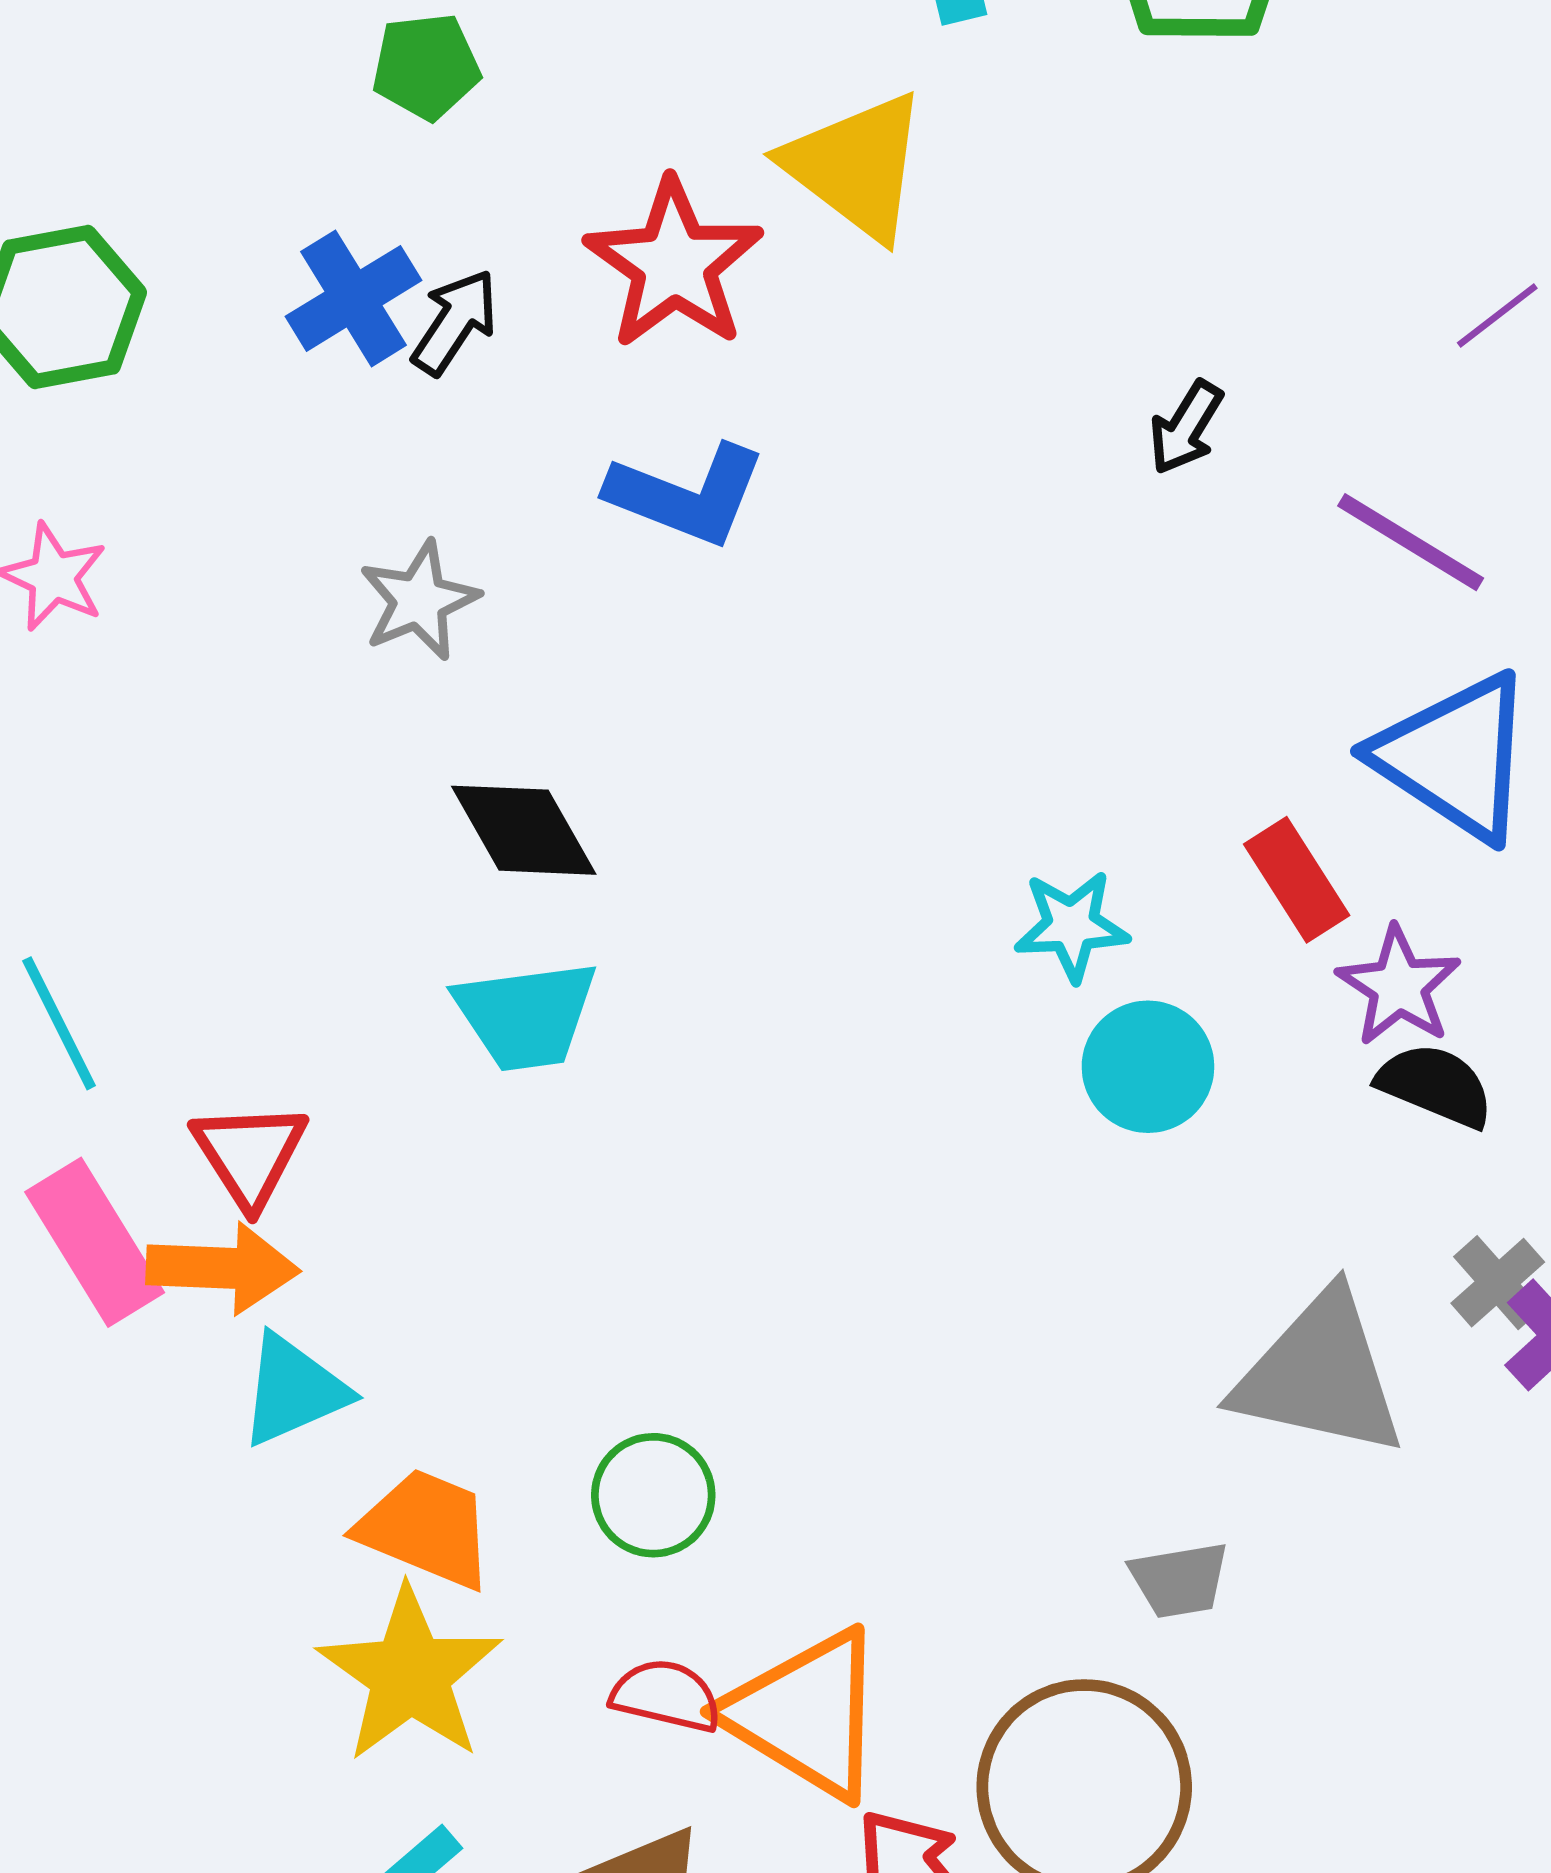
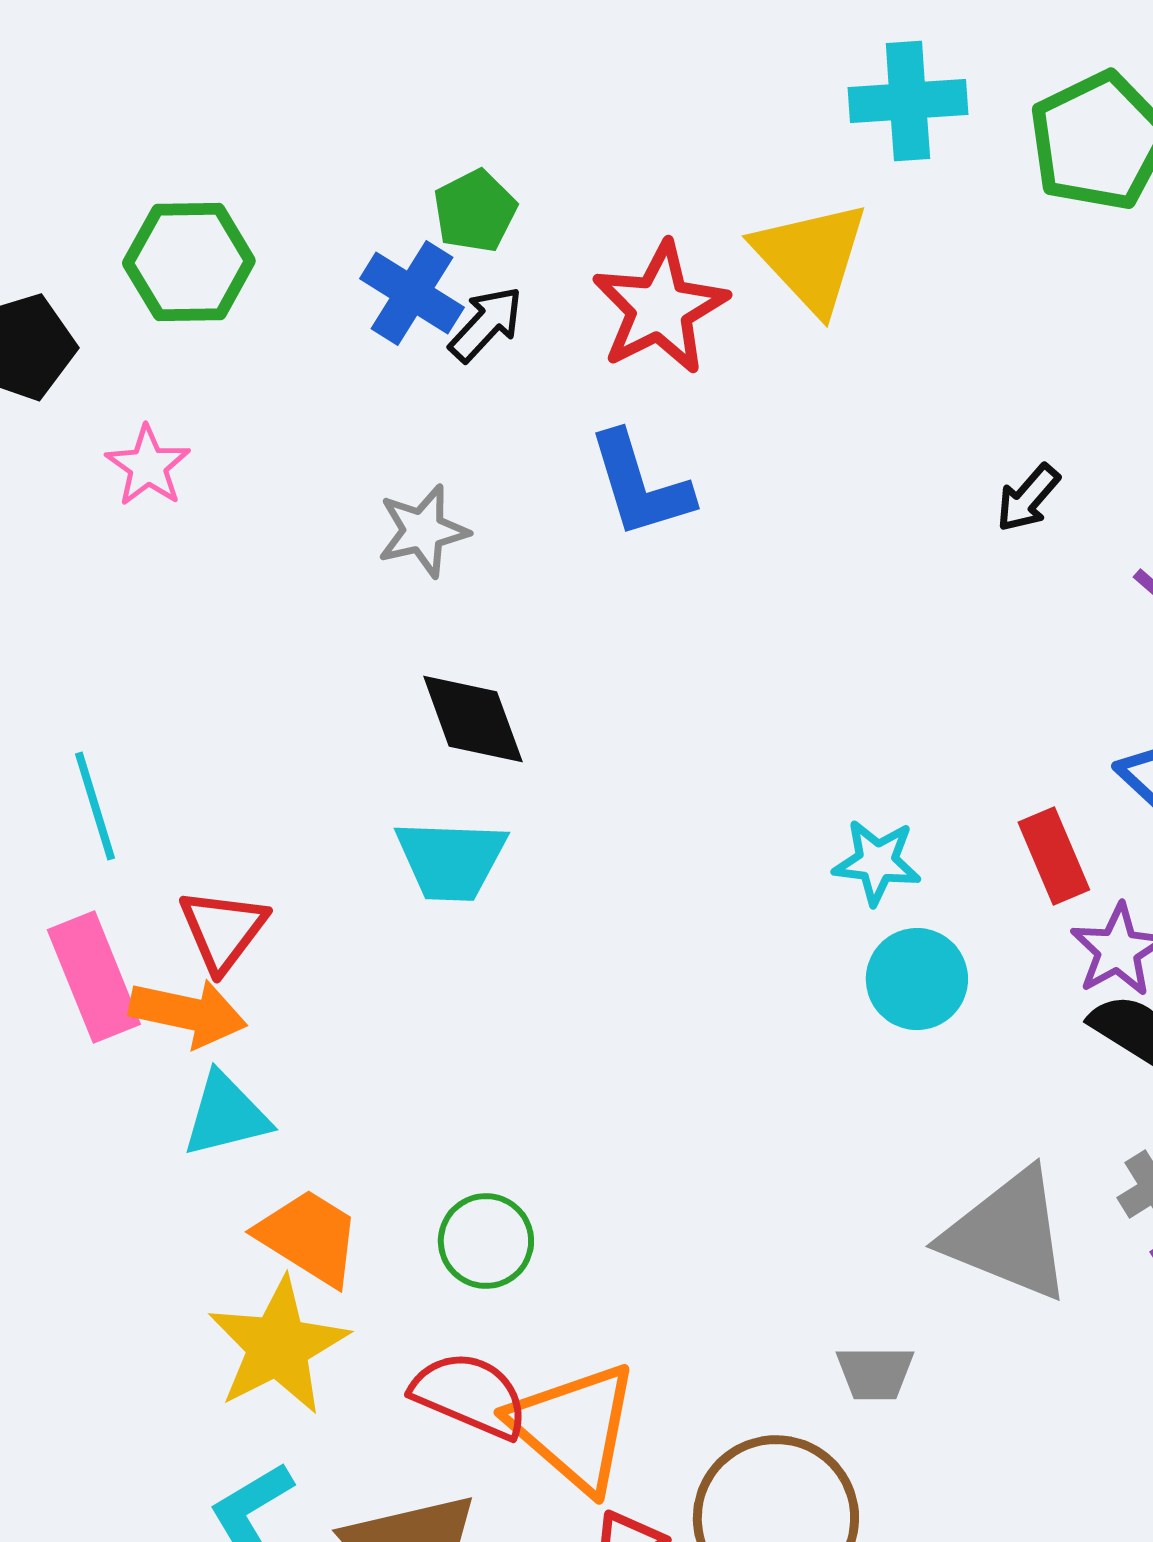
green pentagon: (426, 66) -> (475, 211), moved, turned -30
blue cross: (353, 298) -> (412, 293), turned -36
blue L-shape: (687, 495) -> (640, 485), turned 42
red semicircle: (666, 1696) -> (470, 1395), size x1.4

